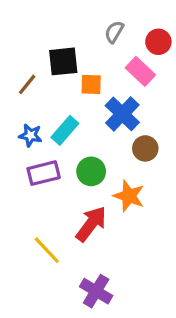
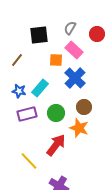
black square: (63, 61) -> (39, 35), moved
pink rectangle: (140, 71) -> (74, 50), moved
brown circle: (145, 148) -> (84, 107), moved

